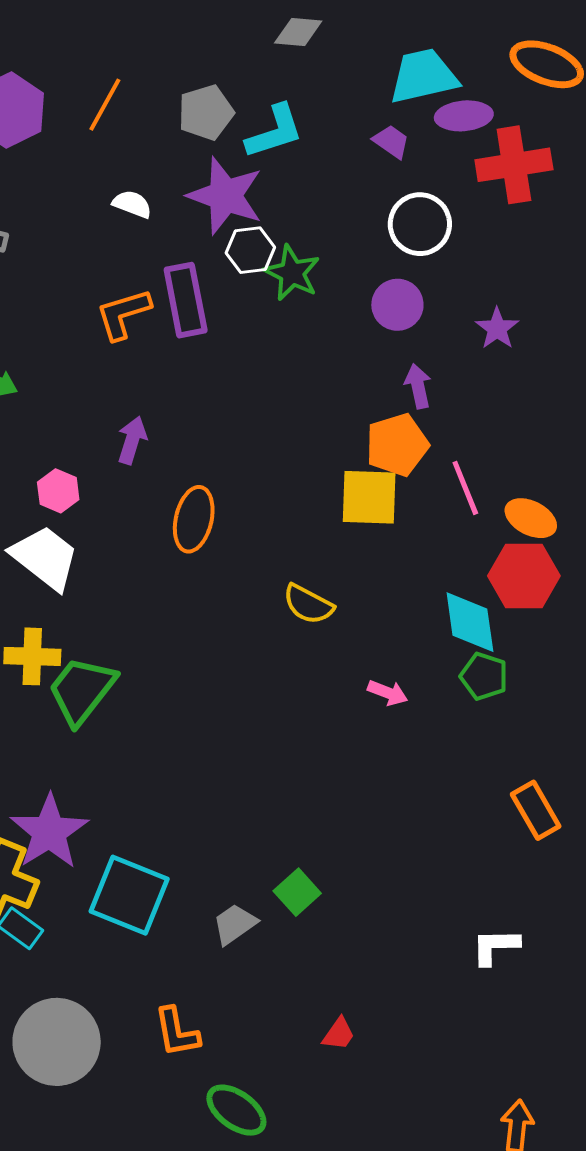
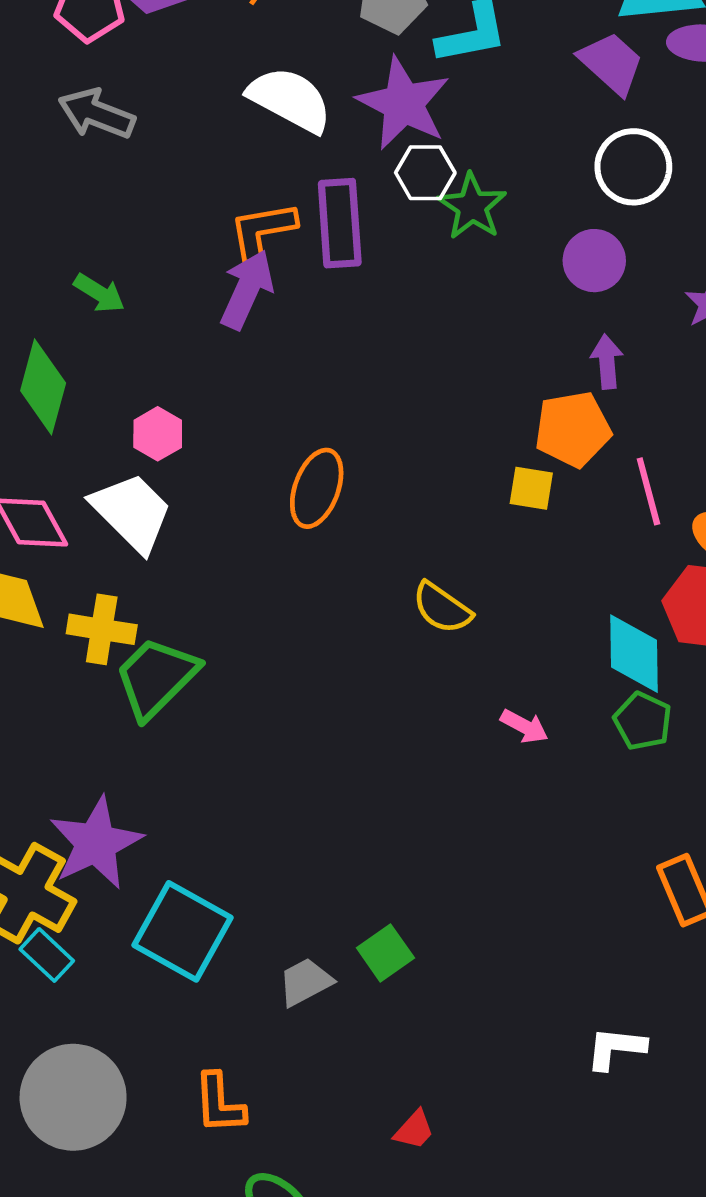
purple trapezoid: (391, 142) -> (611, 63), size x1.5
white semicircle: (132, 204) -> (290, 100), size x1.8
purple arrow: (132, 440) -> (247, 290), moved, size x1.4
yellow square: (369, 497) -> (531, 488), size x0.6

